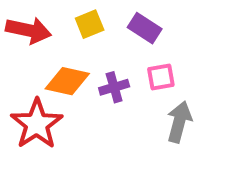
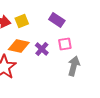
yellow square: (90, 24) -> (22, 21), moved
purple cross: (114, 87) -> (42, 49), turned -32

